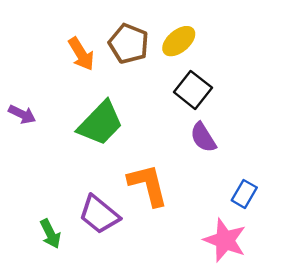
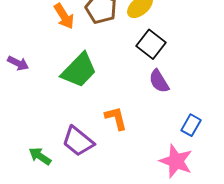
orange L-shape: (148, 185) -> (116, 118), size x0.7
green arrow: (50, 234) -> (40, 156), turned 150

